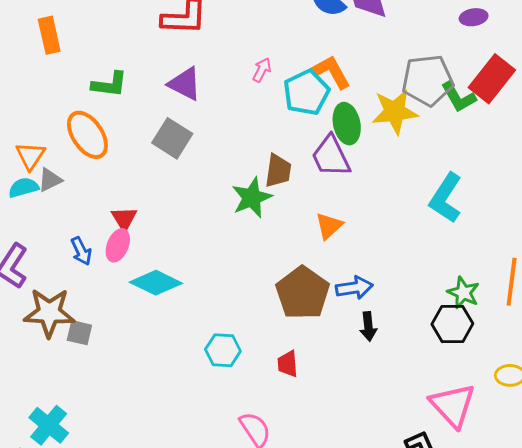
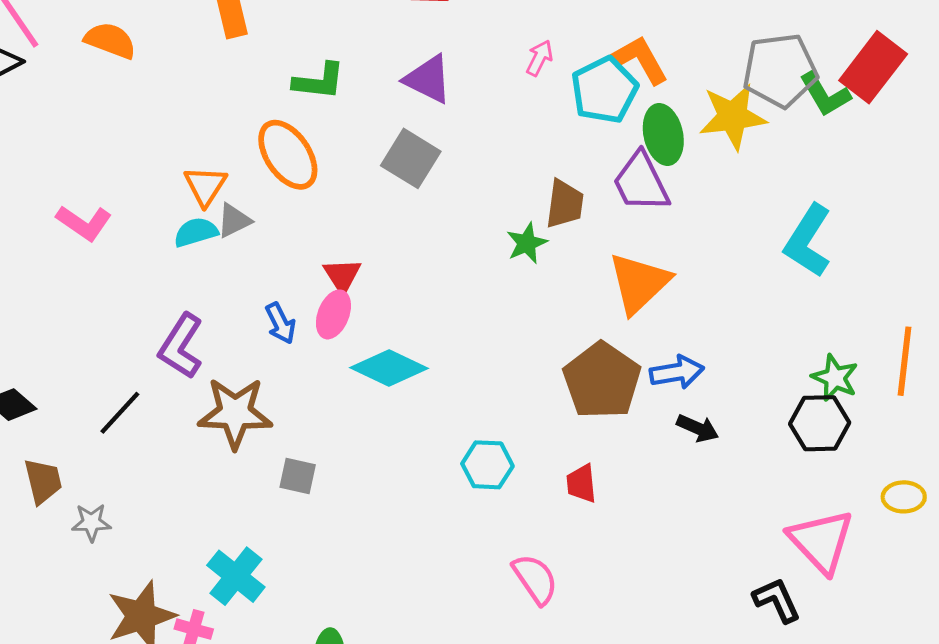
green star: (252, 198) -> (527, 243), size x0.7
orange triangle: (329, 226) -> (639, 283), size x1.6
black arrow: (368, 326) -> (698, 428), turned -60
gray square: (79, 333) -> (298, 476), moved

